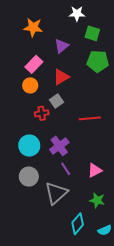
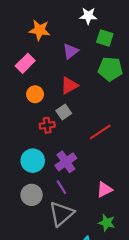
pink rectangle: (34, 64) -> (25, 63), moved
red line: (90, 118) -> (100, 132), turned -30
purple line: (66, 169) -> (61, 187), moved

